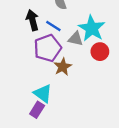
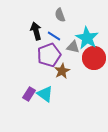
red circle: (100, 52) -> (94, 58), size x1.5
purple rectangle: (37, 110) -> (29, 94), moved

